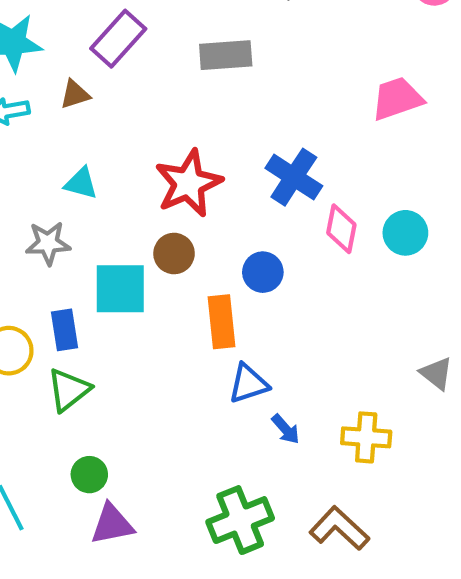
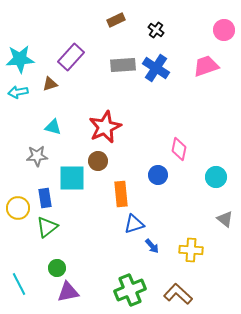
pink trapezoid: (397, 99) -> (206, 66), moved
blue cross: (294, 177) -> (156, 68), moved
cyan circle: (405, 233) -> (216, 177), moved
blue circle: (263, 272) -> (158, 175), moved

